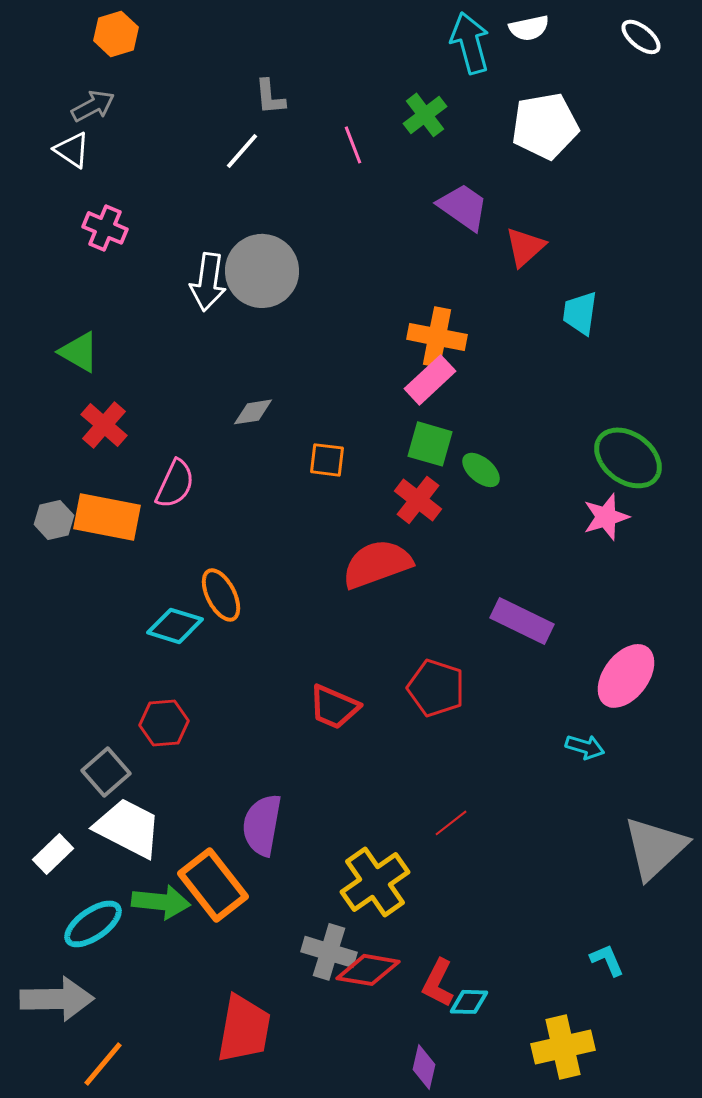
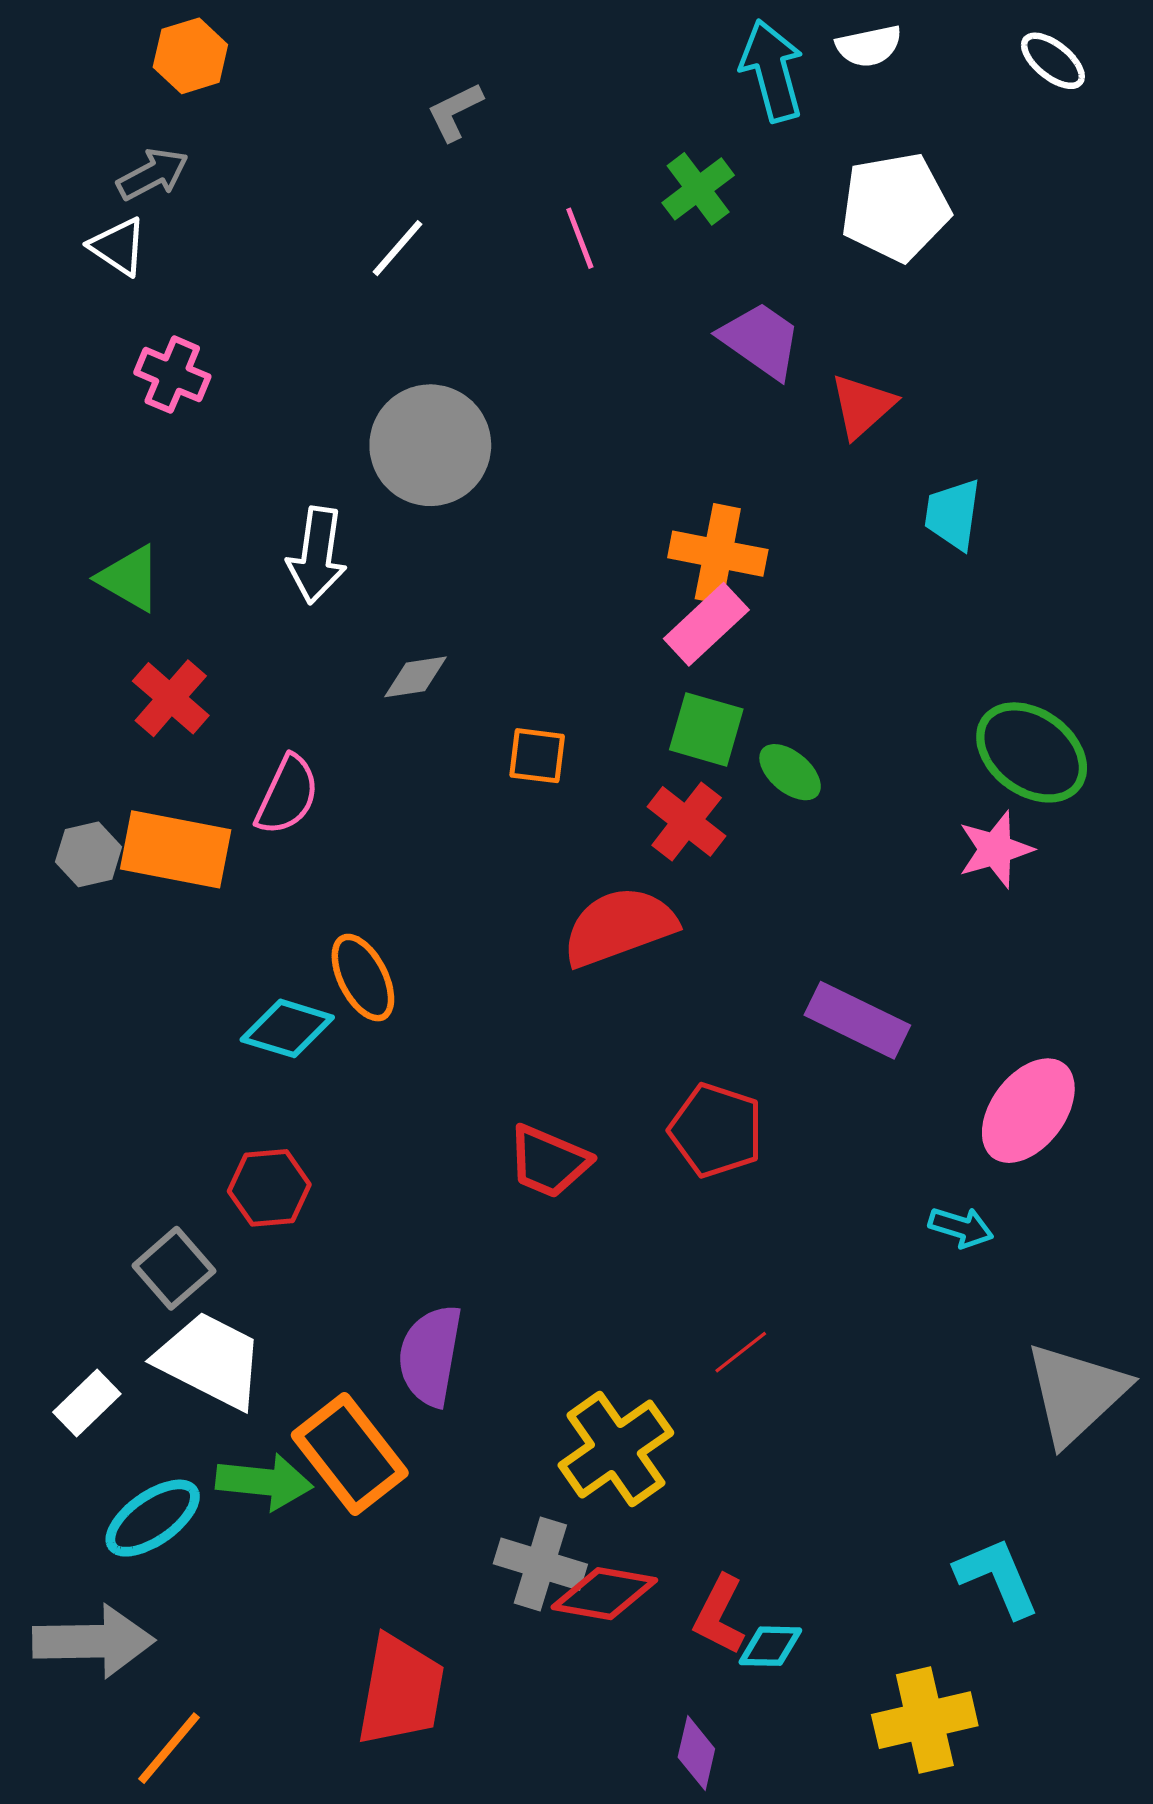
gray L-shape: (270, 97) -> (455, 112), moved, turned 69
white arrow: (208, 282) -> (317, 555), moved
cyan L-shape: (607, 960) -> (997, 1577), size x1.5

